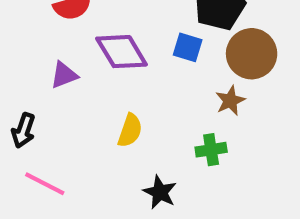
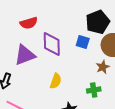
purple diamond: (122, 52) -> (52, 44), turned 30
purple triangle: (64, 75) -> (25, 55), size x1.6

